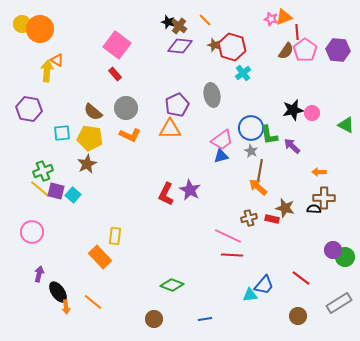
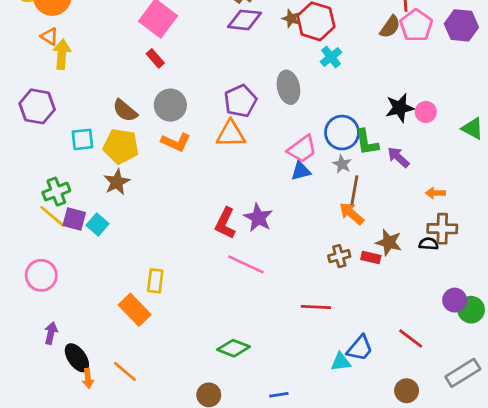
orange triangle: (57, 60) -> (49, 36), moved
pink line: (228, 236) -> (246, 264), moved

